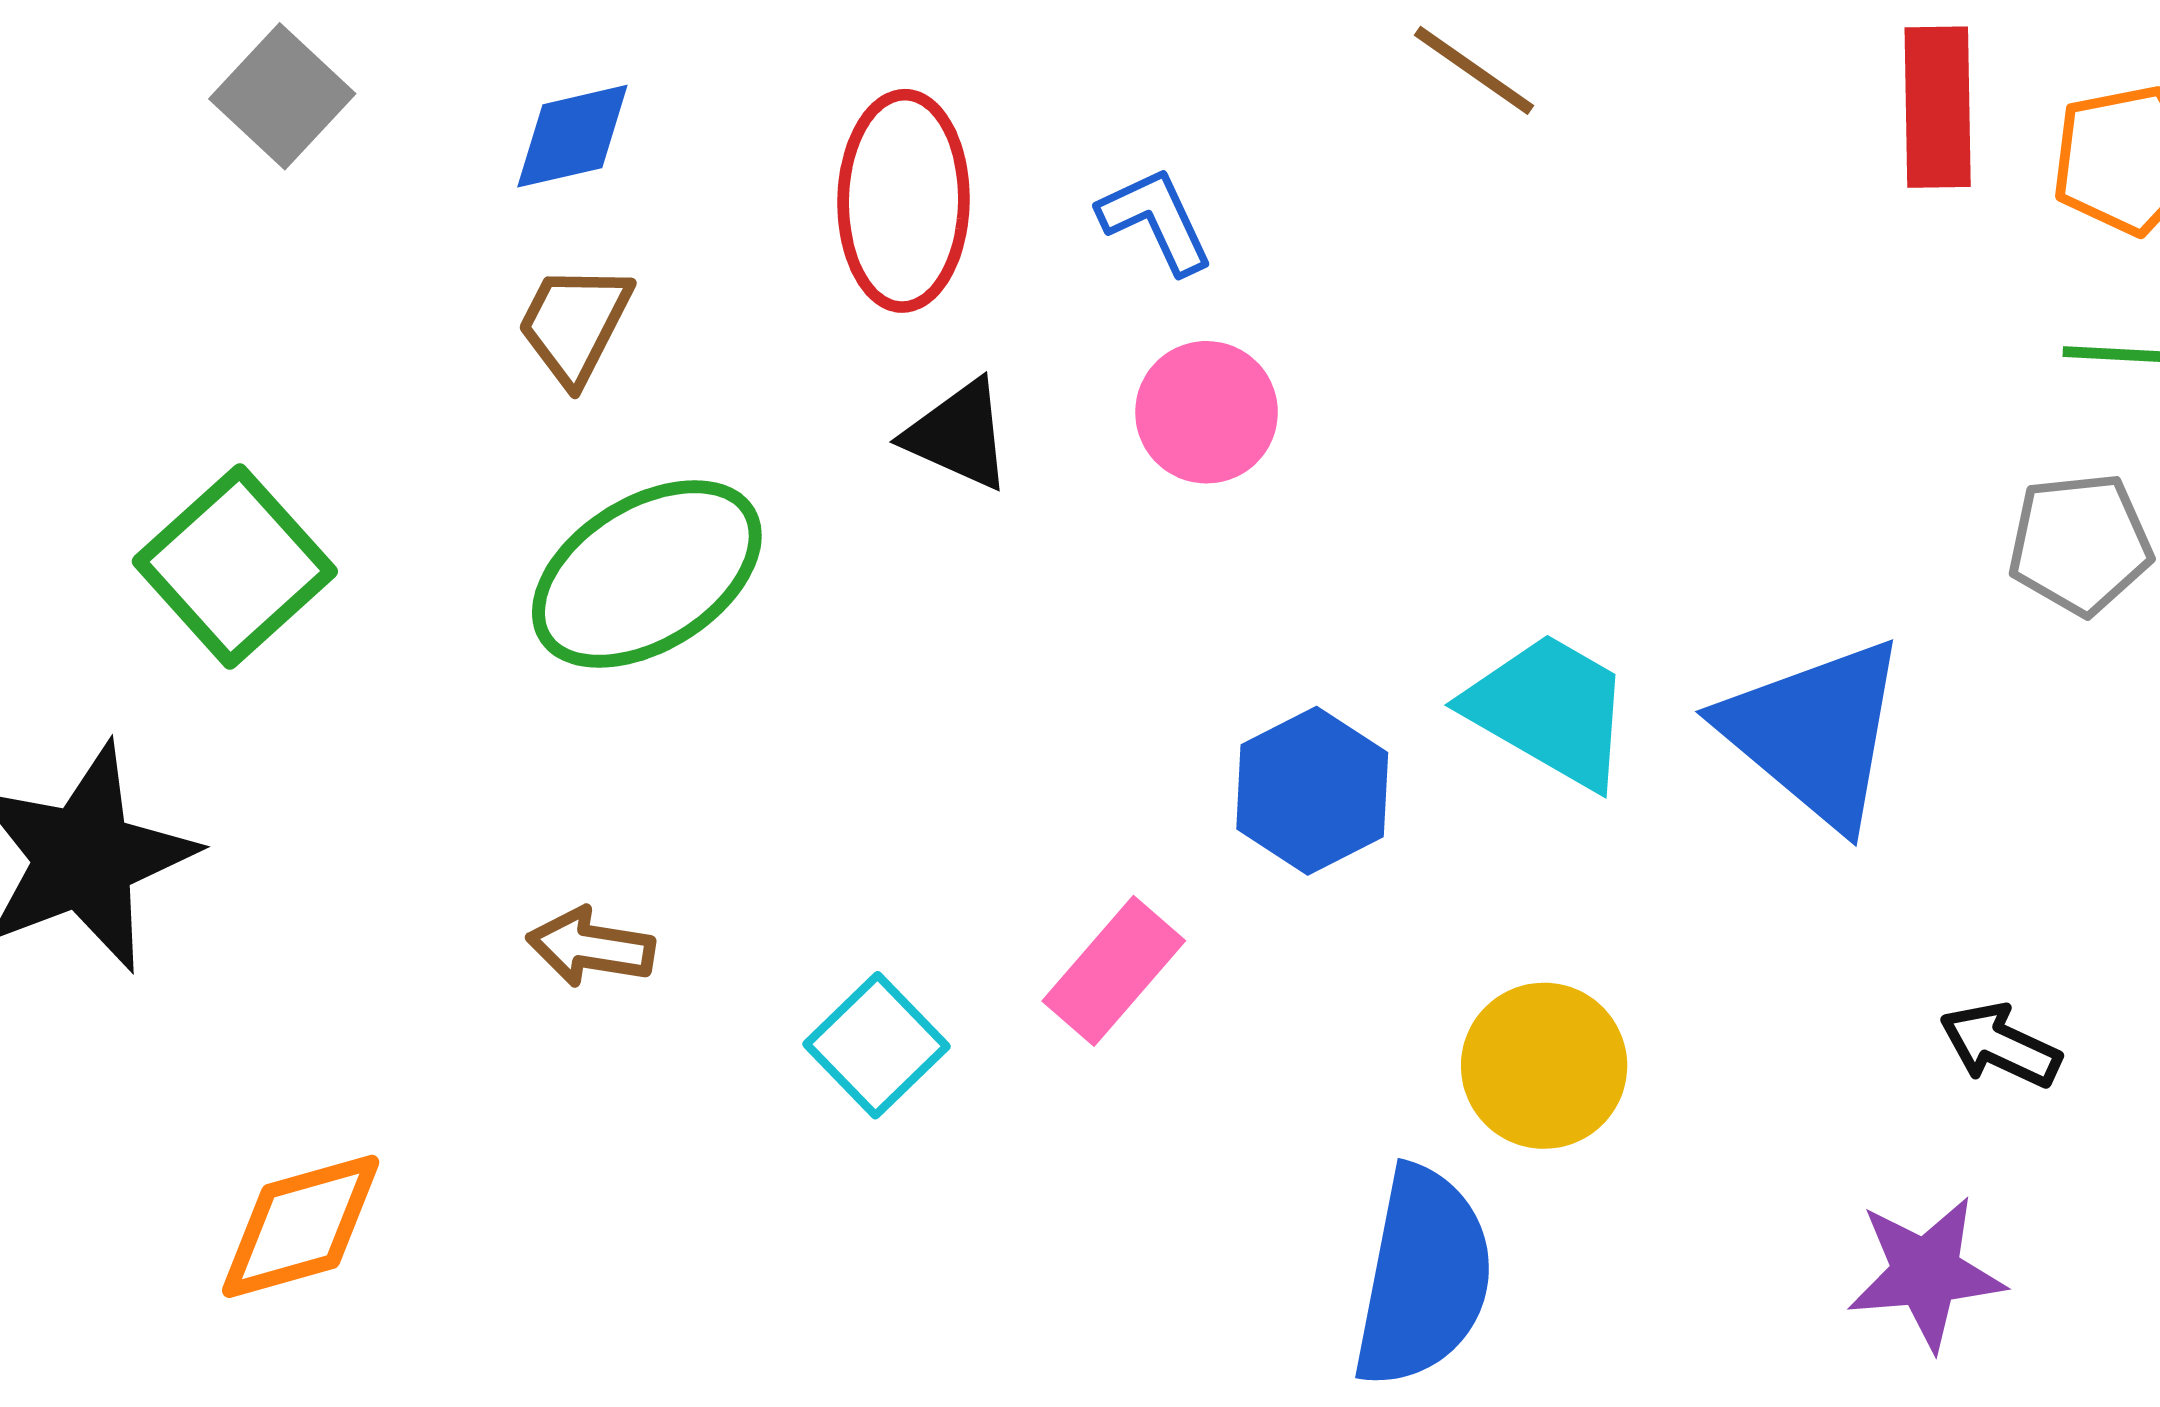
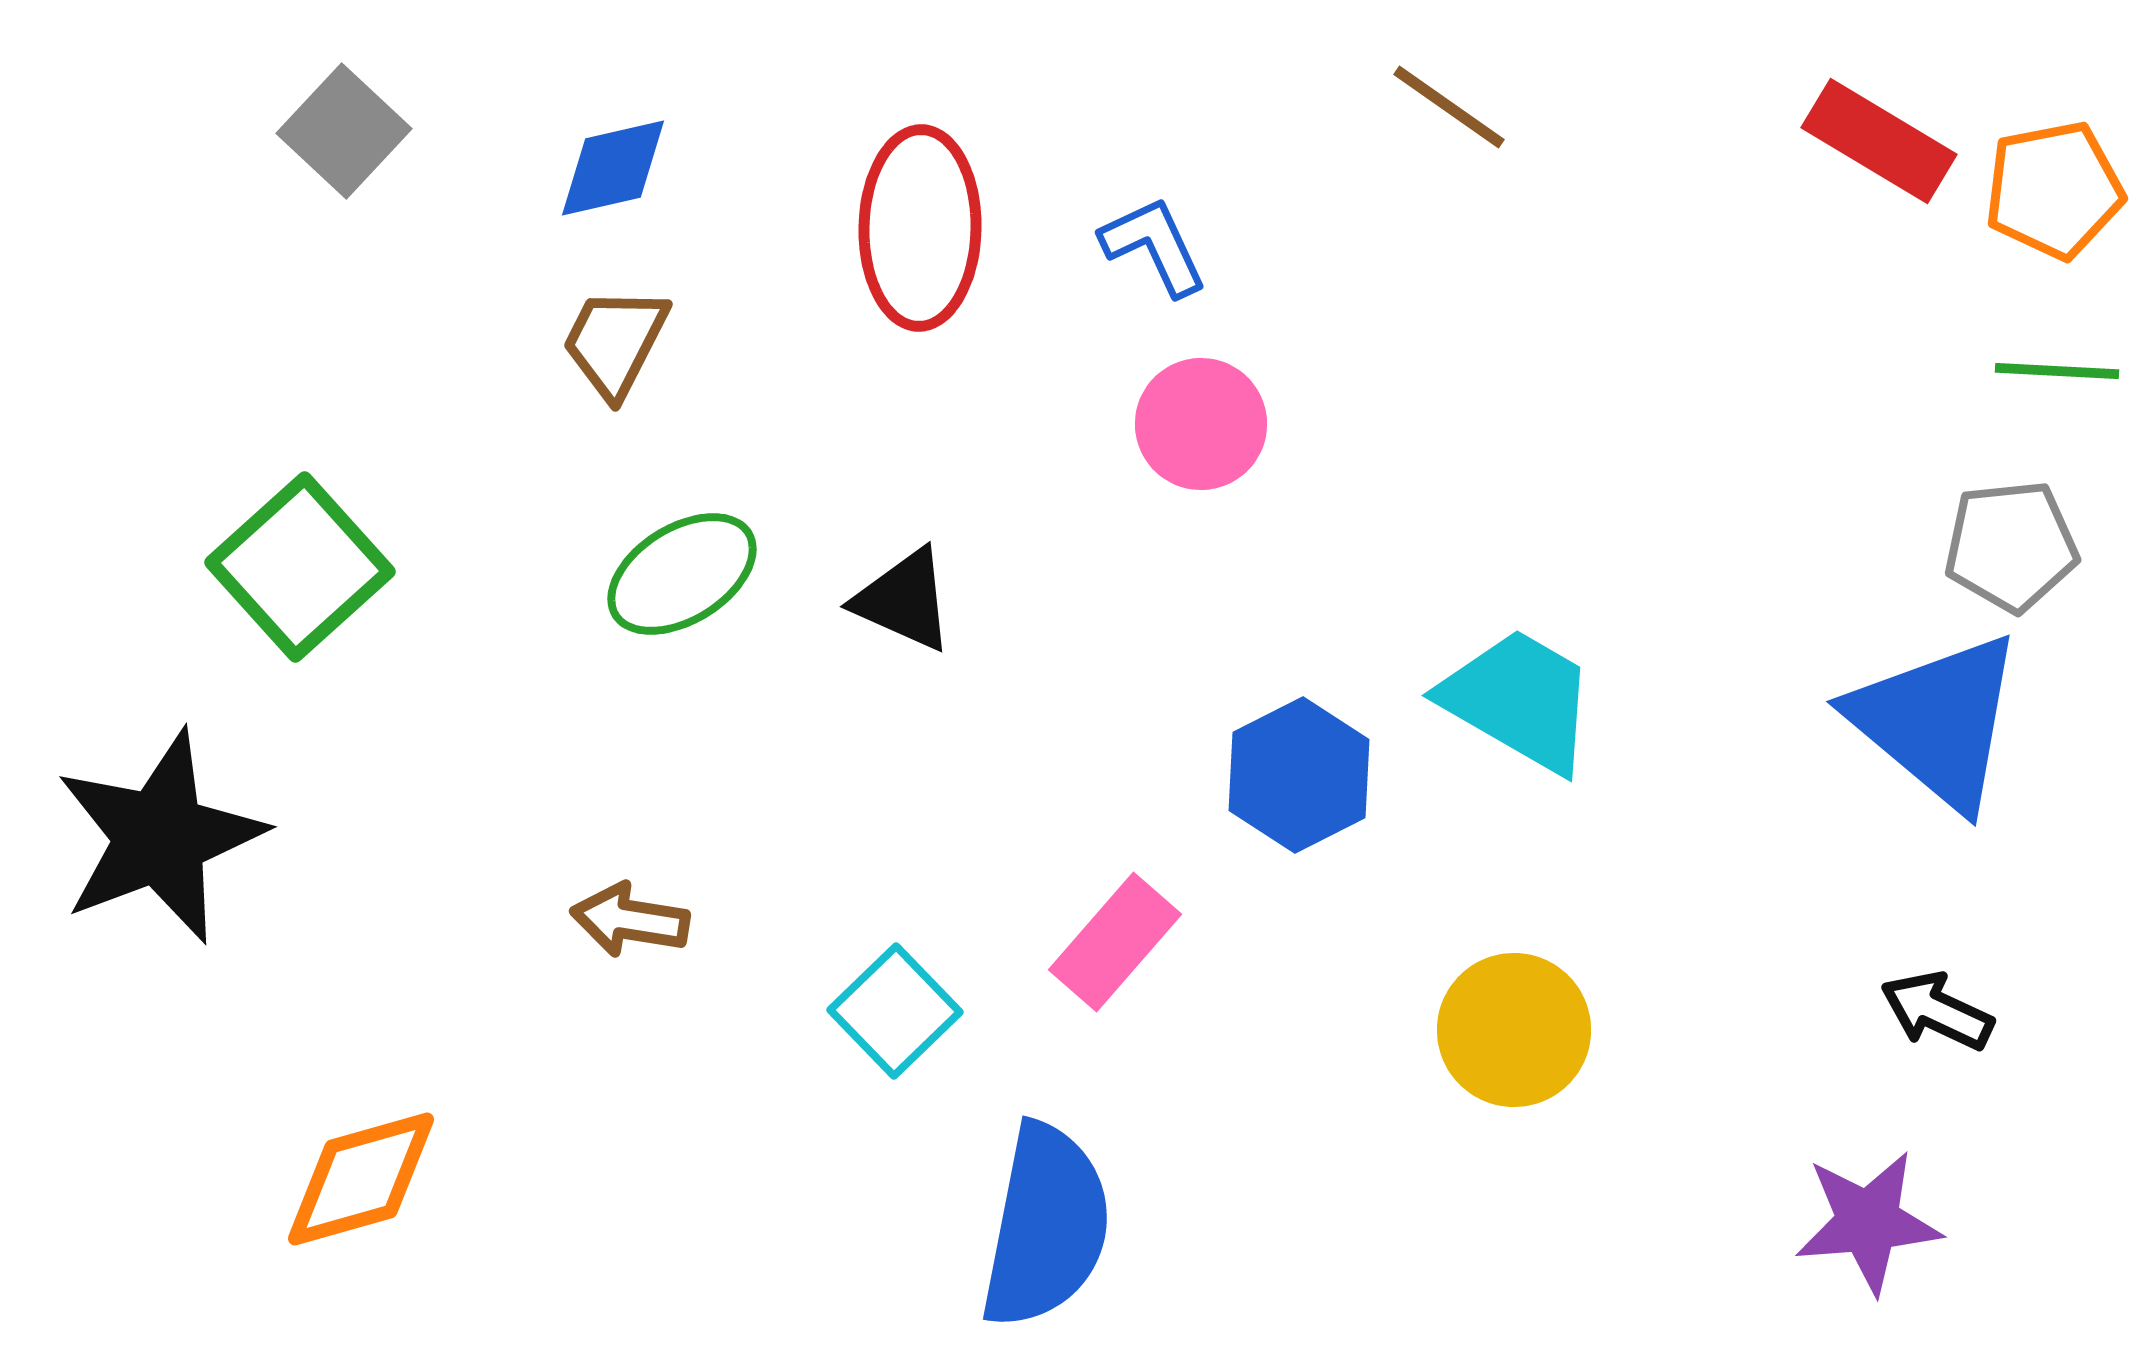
red rectangle: (1938, 107) -> (1879, 141), turned -58
black triangle: (958, 435) -> (904, 600), moved
green ellipse: (647, 574) -> (682, 574), size x0.7
blue triangle: (1815, 733) -> (1937, 721), moved
blue semicircle: (1423, 1277) -> (1046, 1226), moved

